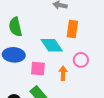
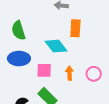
pink circle: (81, 60) -> (94, 74), moved

